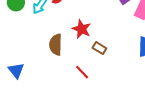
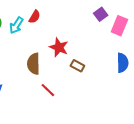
red line: (82, 72) -> (48, 90), moved

